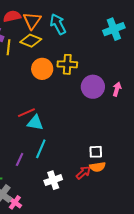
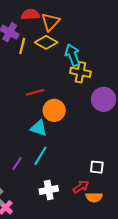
cyan arrow: (58, 24) -> (73, 55), moved
orange circle: (42, 69) -> (54, 110), moved
red line: (26, 113) -> (35, 92), moved
orange semicircle: (97, 167) -> (94, 197), moved

